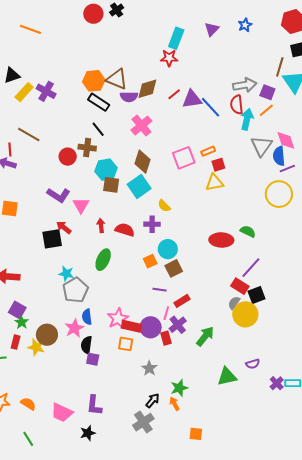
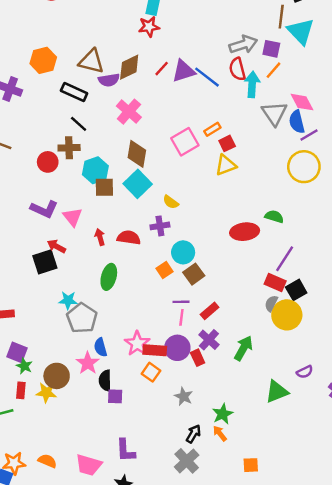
orange hexagon: (94, 81) -> (43, 60), moved
pink line: (166, 313) -> (181, 317), moved
orange square: (126, 344) -> (151, 372), turned 35

